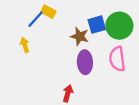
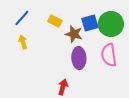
yellow rectangle: (48, 12) -> (55, 21), moved
blue line: (35, 19) -> (22, 18), moved

